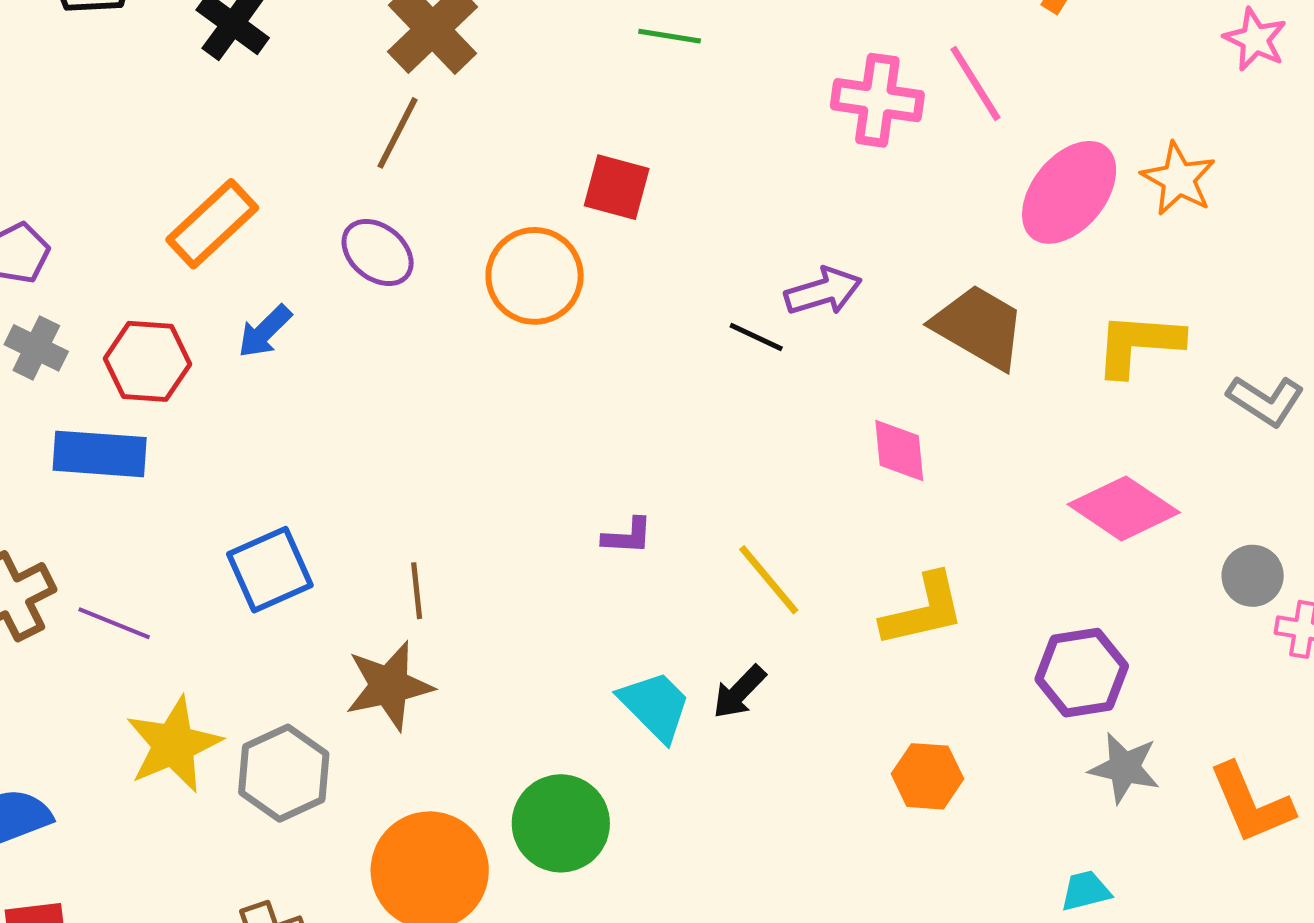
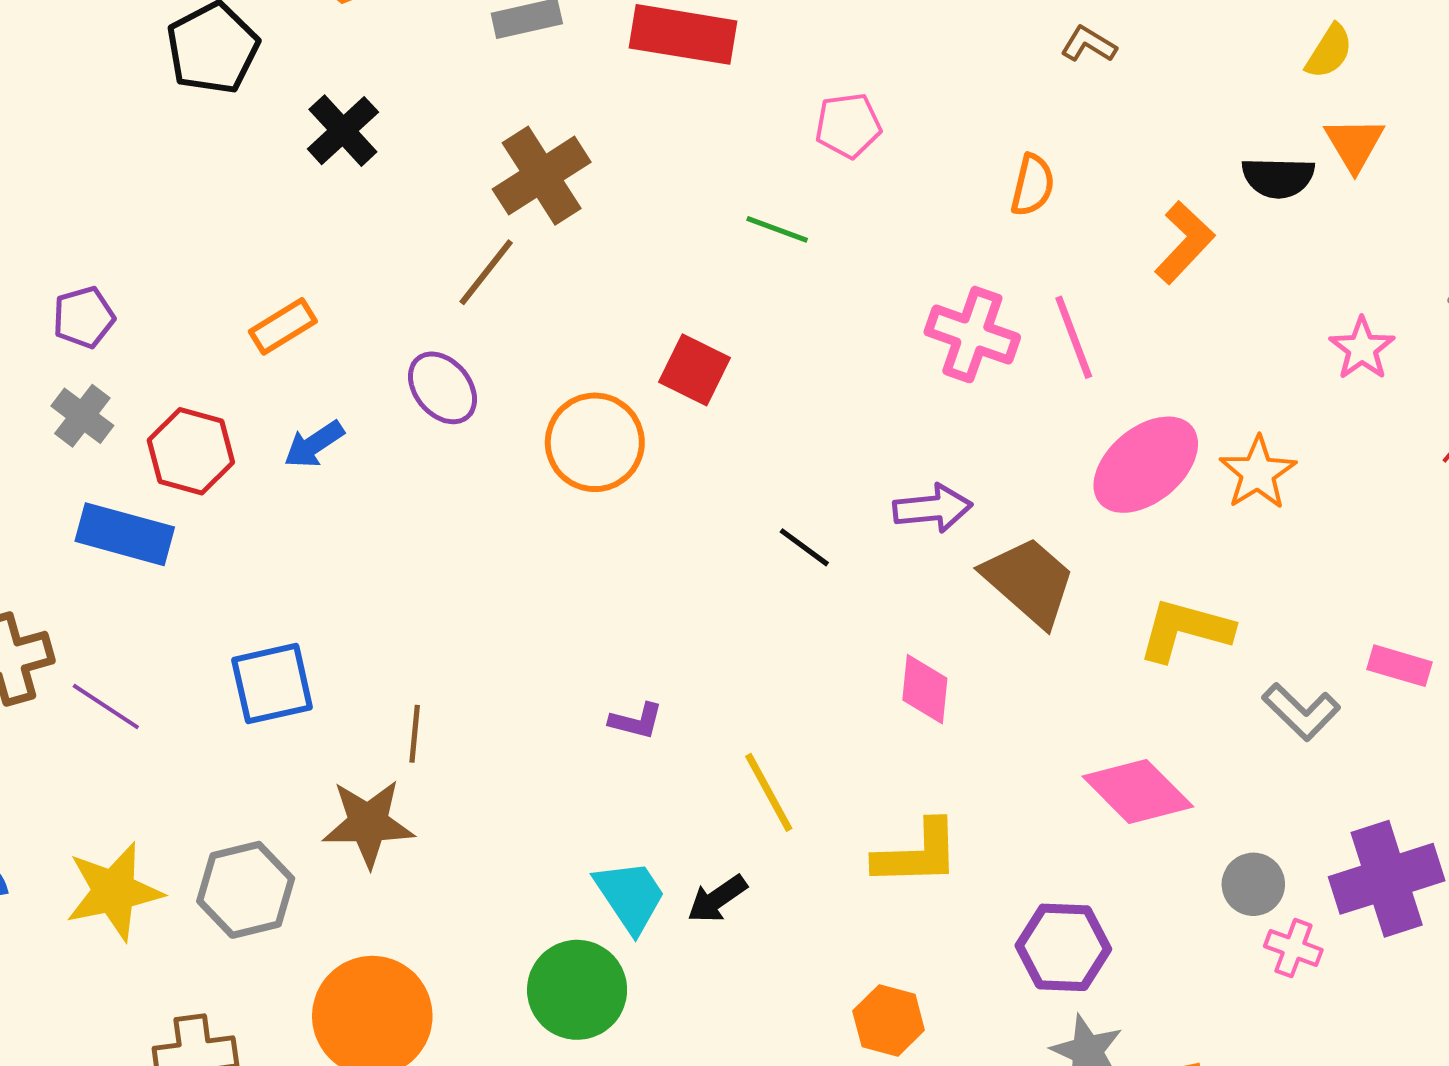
orange rectangle: (212, 224) -> (283, 326), size x0.7
purple arrow: (823, 291) -> (933, 508), moved
yellow star: (174, 745) -> (114, 891), moved
green circle: (561, 823) -> (577, 990), moved

